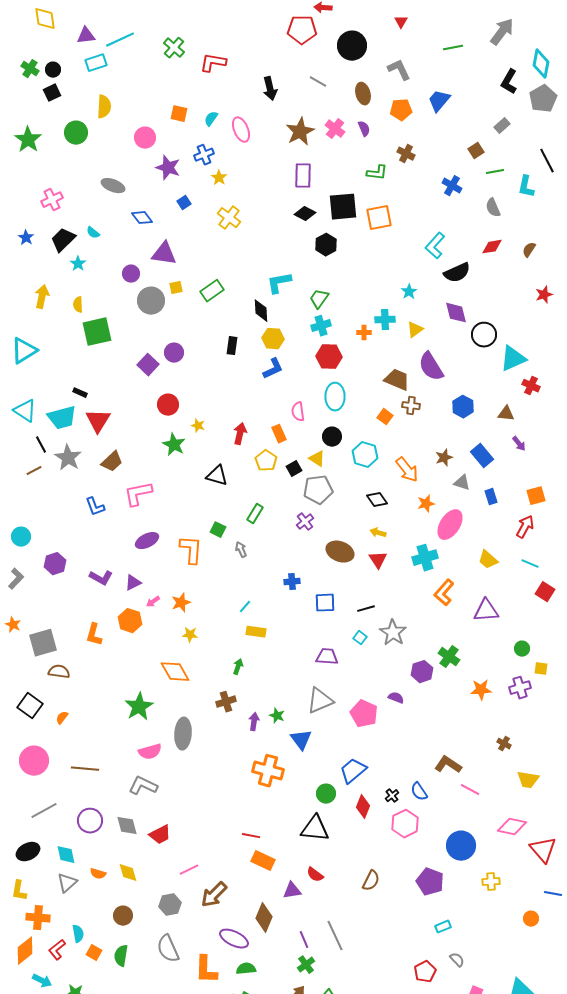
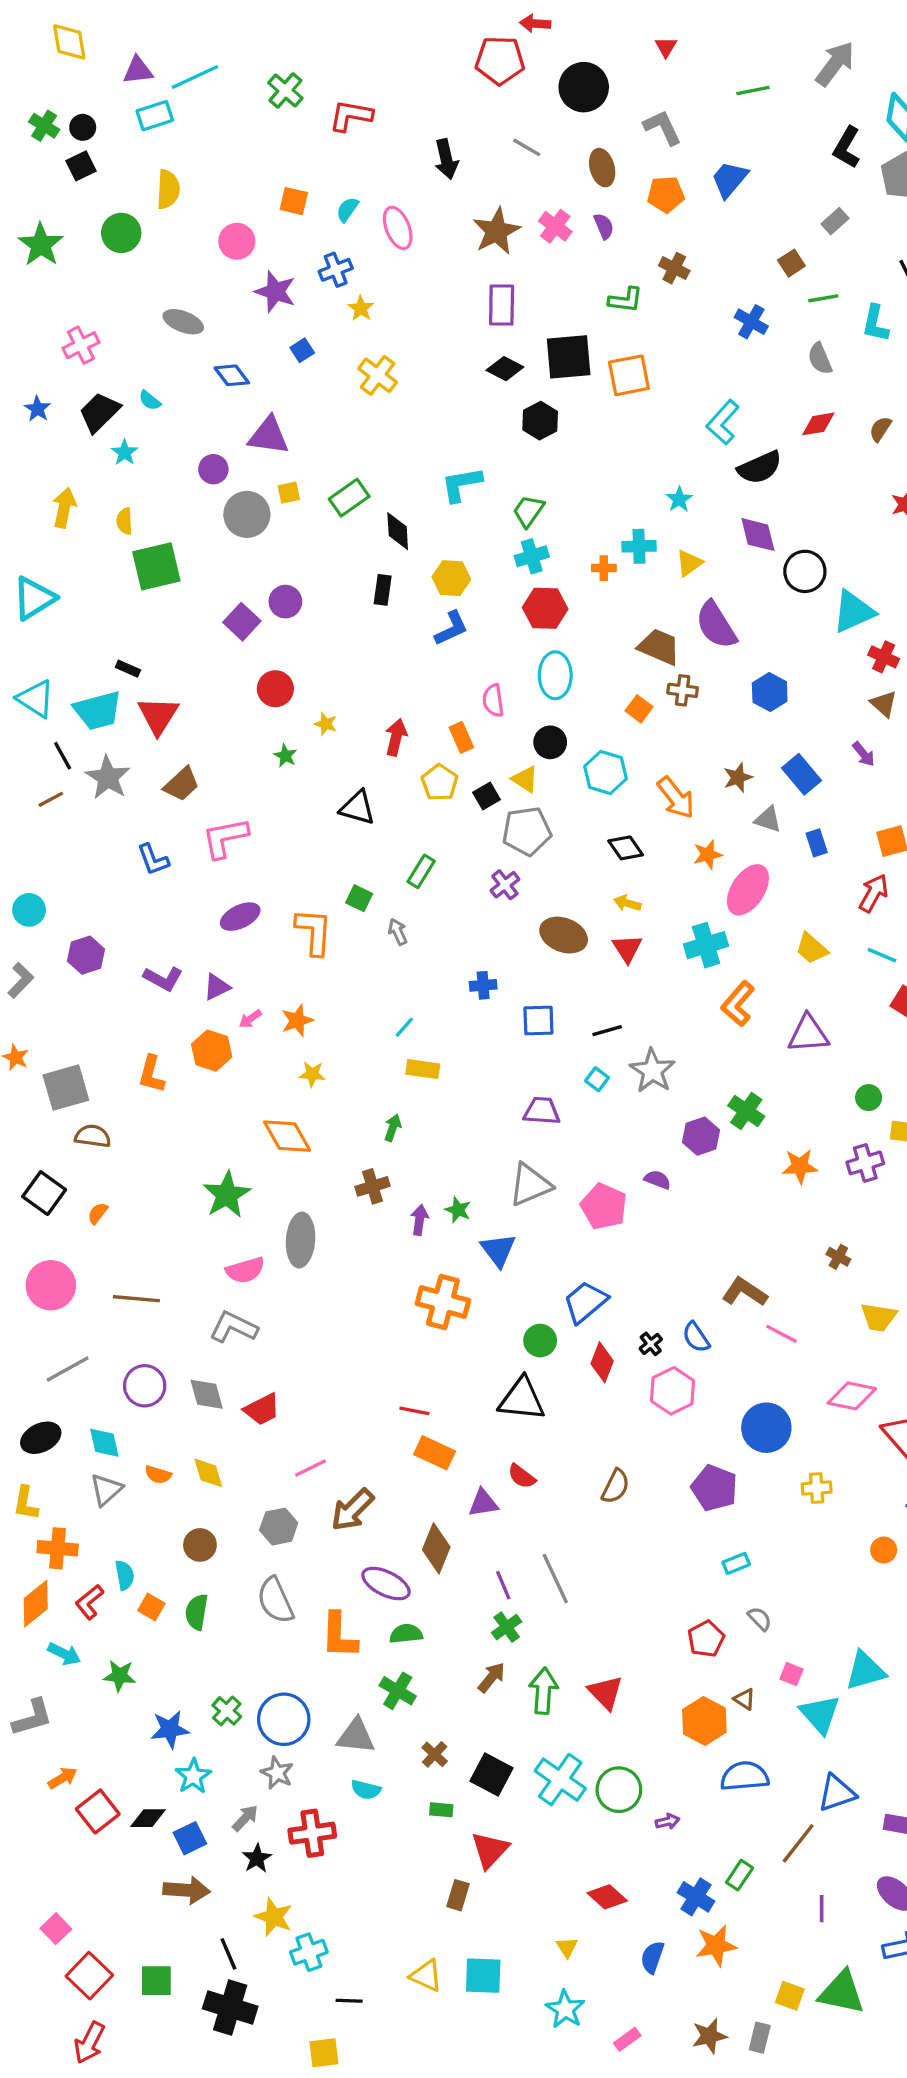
black diamond: (261, 311) -> (398, 531), moved
brown triangle: (506, 414) -> (884, 704), moved, turned 36
green star: (174, 445) -> (285, 756), size x0.6

